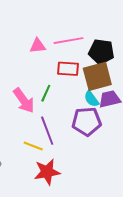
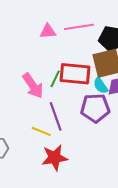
red rectangle: (68, 69) -> (75, 74), moved, size x1.4

